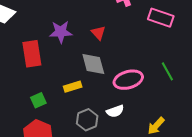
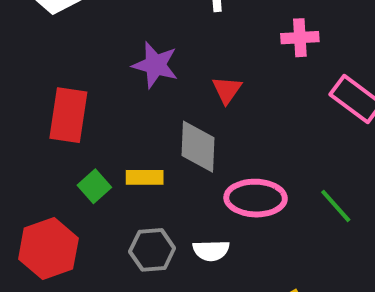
red rectangle: (32, 54) -> (68, 115), moved
green line: (167, 71) -> (336, 206), turned -30
green square: (38, 100) -> (94, 186), moved, turned -35

